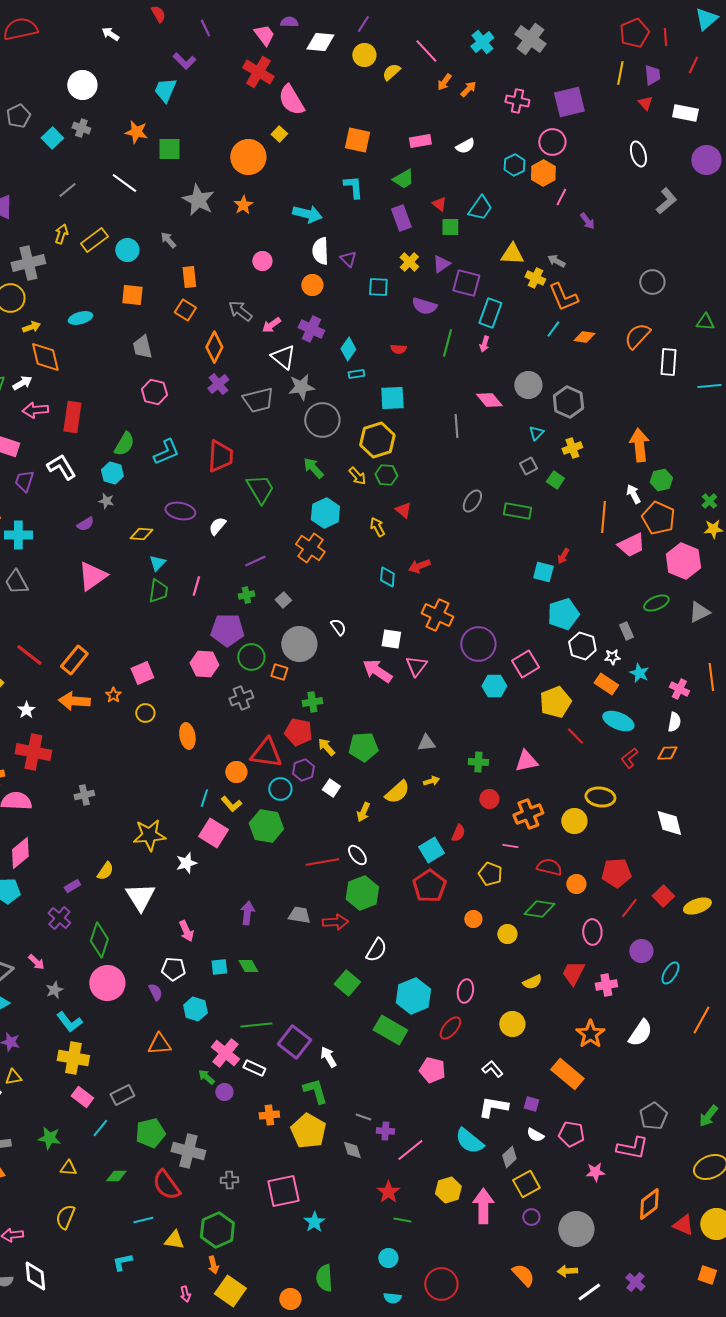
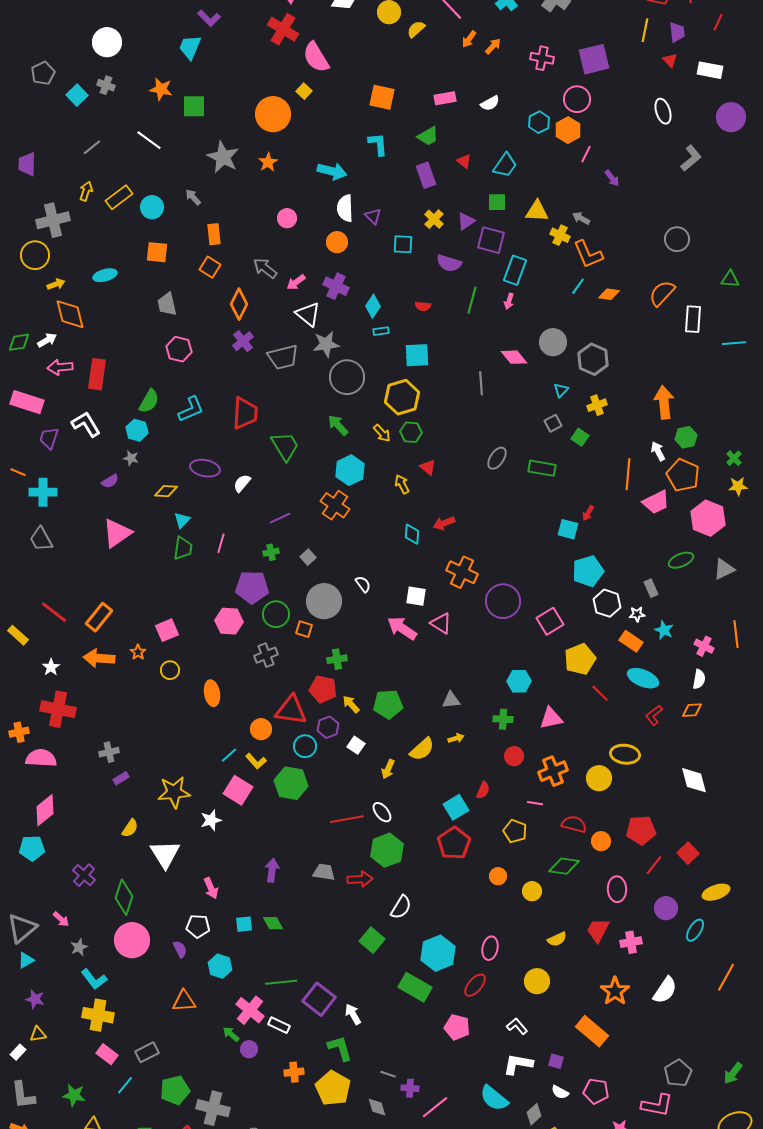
green square: (450, 227) -> (497, 202), moved
pink triangle: (416, 666) -> (441, 623), turned -35
cyan hexagon: (494, 686) -> (519, 681), moved
cyan line: (204, 798) -> (229, 755), turned 30
purple rectangle: (72, 886) -> (121, 778), moved
yellow ellipse: (697, 906) -> (716, 892), moved

